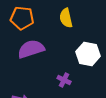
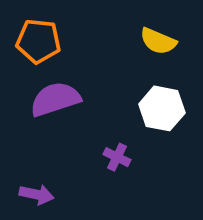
yellow semicircle: (66, 18) -> (158, 41), moved, turned -54

